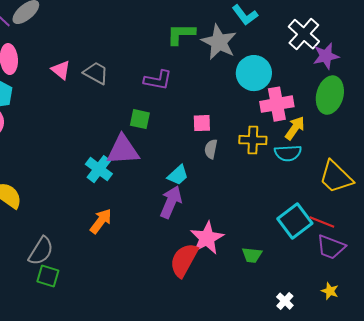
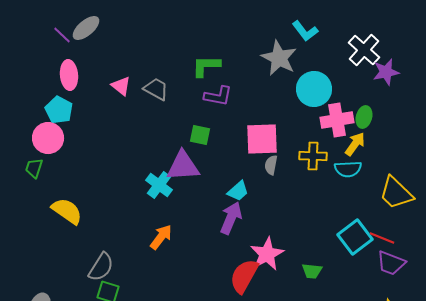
green L-shape: (181, 34) -> (206, 66), moved
green ellipse: (330, 95) -> (364, 117), moved, size x0.6
pink square: (202, 123) -> (262, 139), size x1.8

